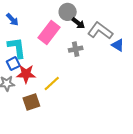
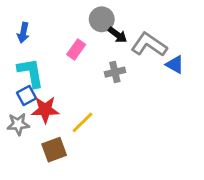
blue arrow: (12, 20) -> (23, 33), turned 56
pink rectangle: (49, 32) -> (76, 49), size x0.6

